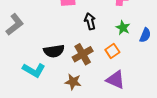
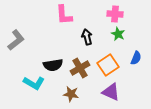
green star: (123, 28) -> (118, 34), moved
blue semicircle: (145, 35) -> (136, 58), moved
orange square: (112, 51) -> (108, 65), size x1.5

